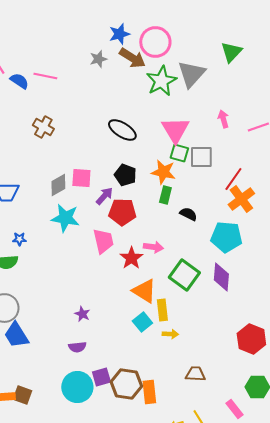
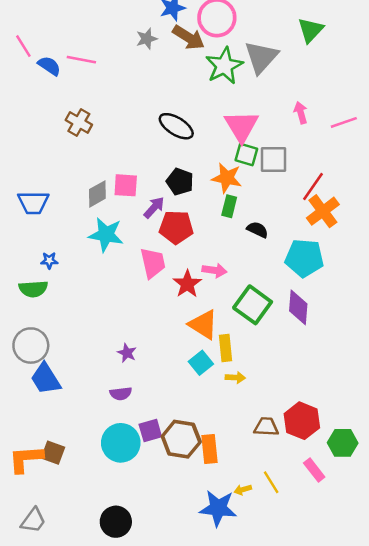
red hexagon: (251, 339) -> (302, 421), moved

